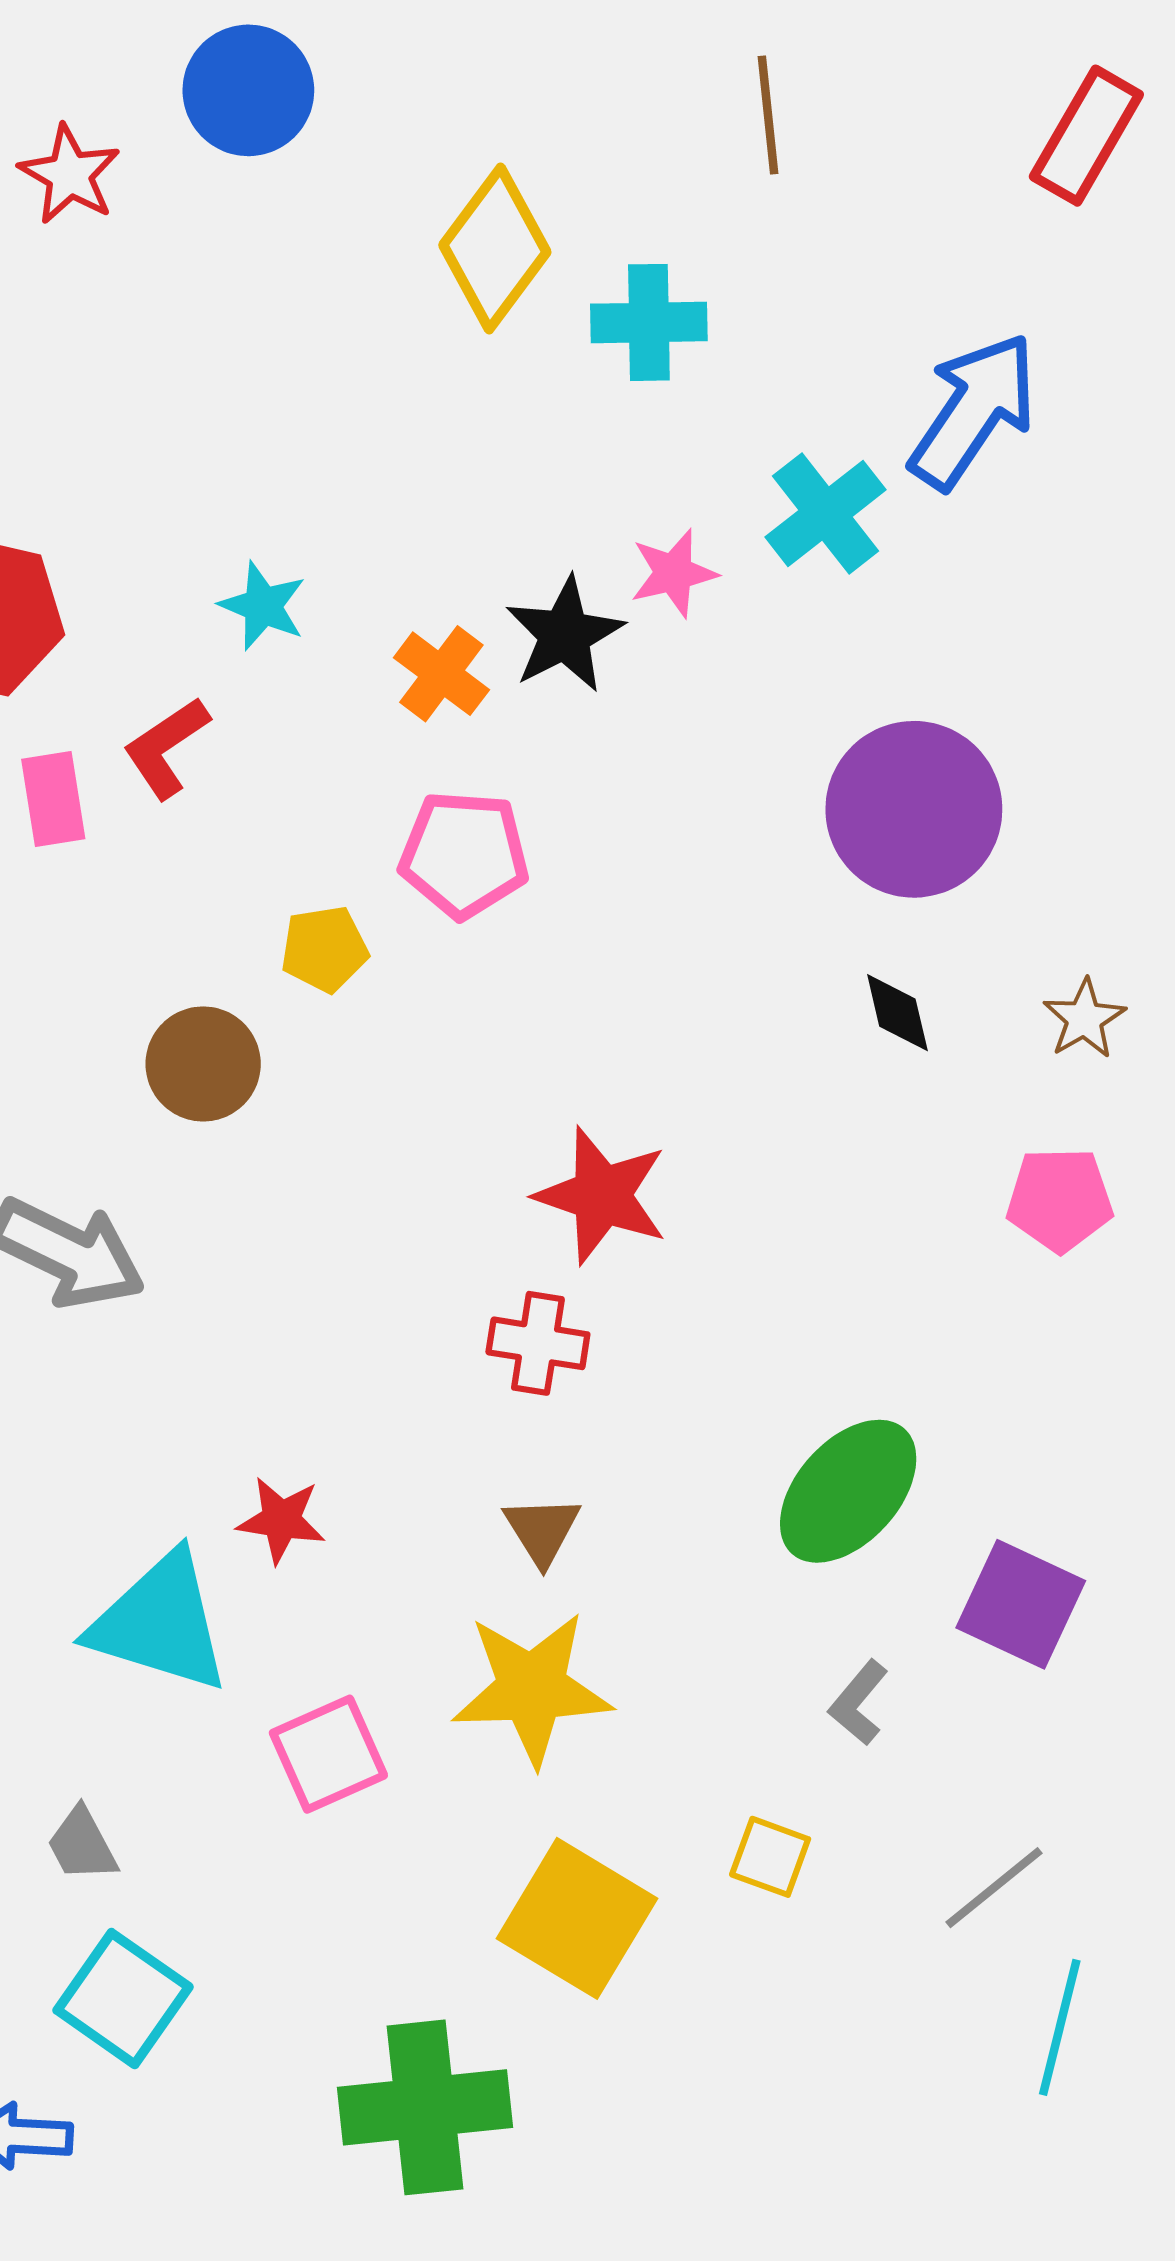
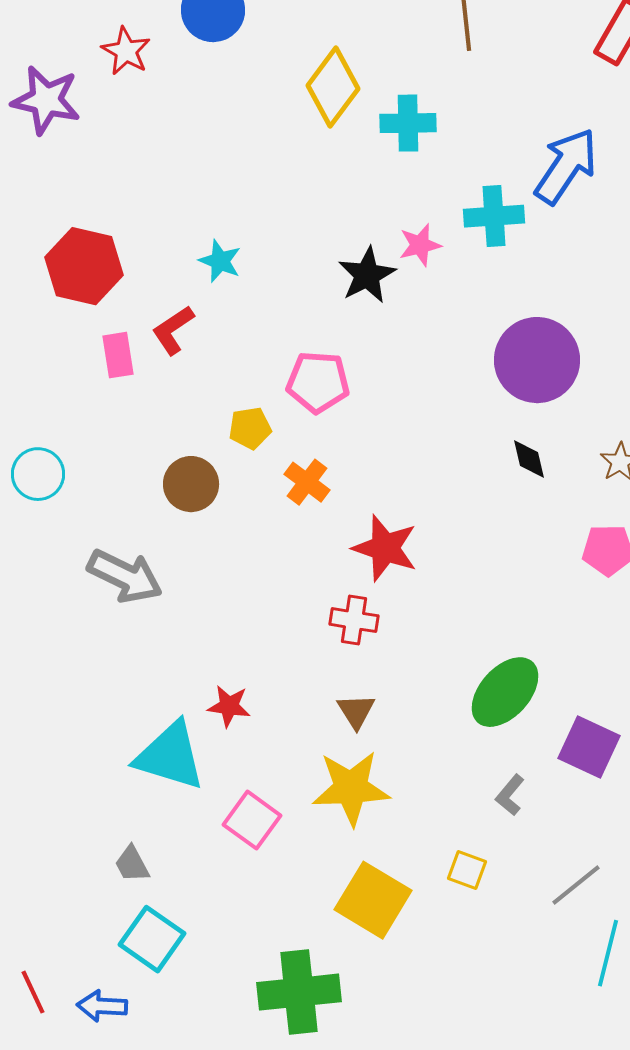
cyan cross: (826, 513) -> (494, 216), turned 34
orange cross: (441, 674) -> (307, 482), moved
pink square: (328, 1754) -> (252, 820), turned -30

